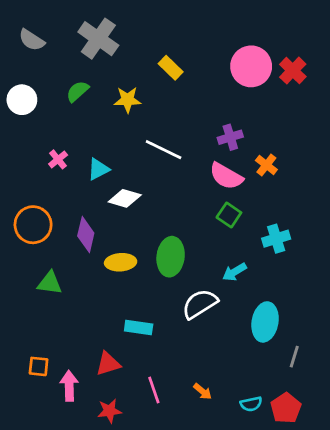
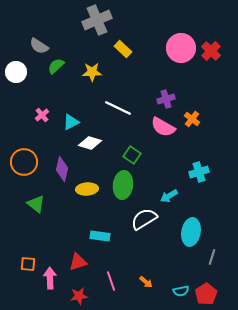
gray cross: (98, 39) -> (97, 20), moved, turned 32
gray semicircle: (32, 40) -> (39, 46), moved
green square: (229, 215) -> (132, 155), moved
green triangle: (50, 283) -> (36, 204), turned 30

